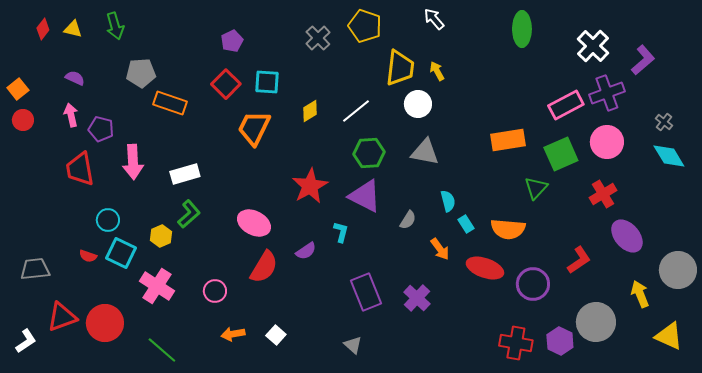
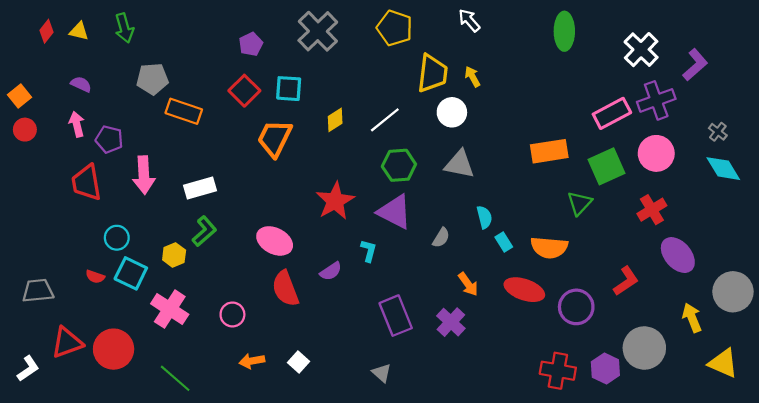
gray cross: (318, 38) -> (318, 31), moved, size x1.5
orange arrow: (440, 249) -> (468, 284), moved
red semicircle: (264, 267) -> (285, 289), turned 128

